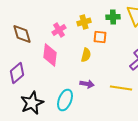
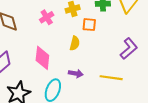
pink diamond: (50, 55) -> (42, 58), moved

